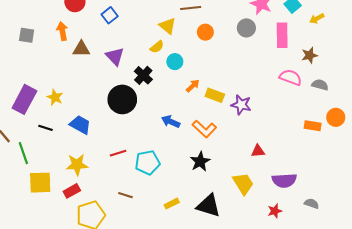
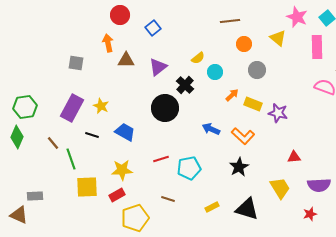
yellow triangle: (167, 26) -> (278, 38), moved
gray circle: (246, 28) -> (257, 70), moved
gray square: (27, 35) -> (76, 63), moved
purple triangle: (115, 56) -> (158, 67), turned 36

